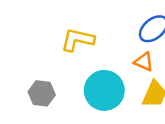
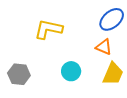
cyan circle: (104, 90) -> (71, 71), size x0.6

